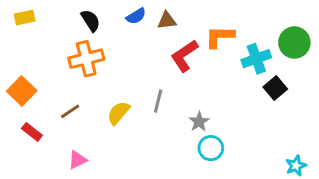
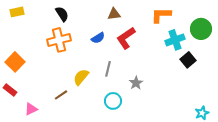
blue semicircle: (136, 16) -> (98, 38), moved
orange L-shape: (220, 37) -> (161, 15), moved
brown line: (70, 111) -> (61, 95), moved
red rectangle: (32, 132) -> (10, 90), moved
cyan circle: (211, 148) -> (113, 101), moved
pink triangle: (77, 160) -> (31, 109), moved

